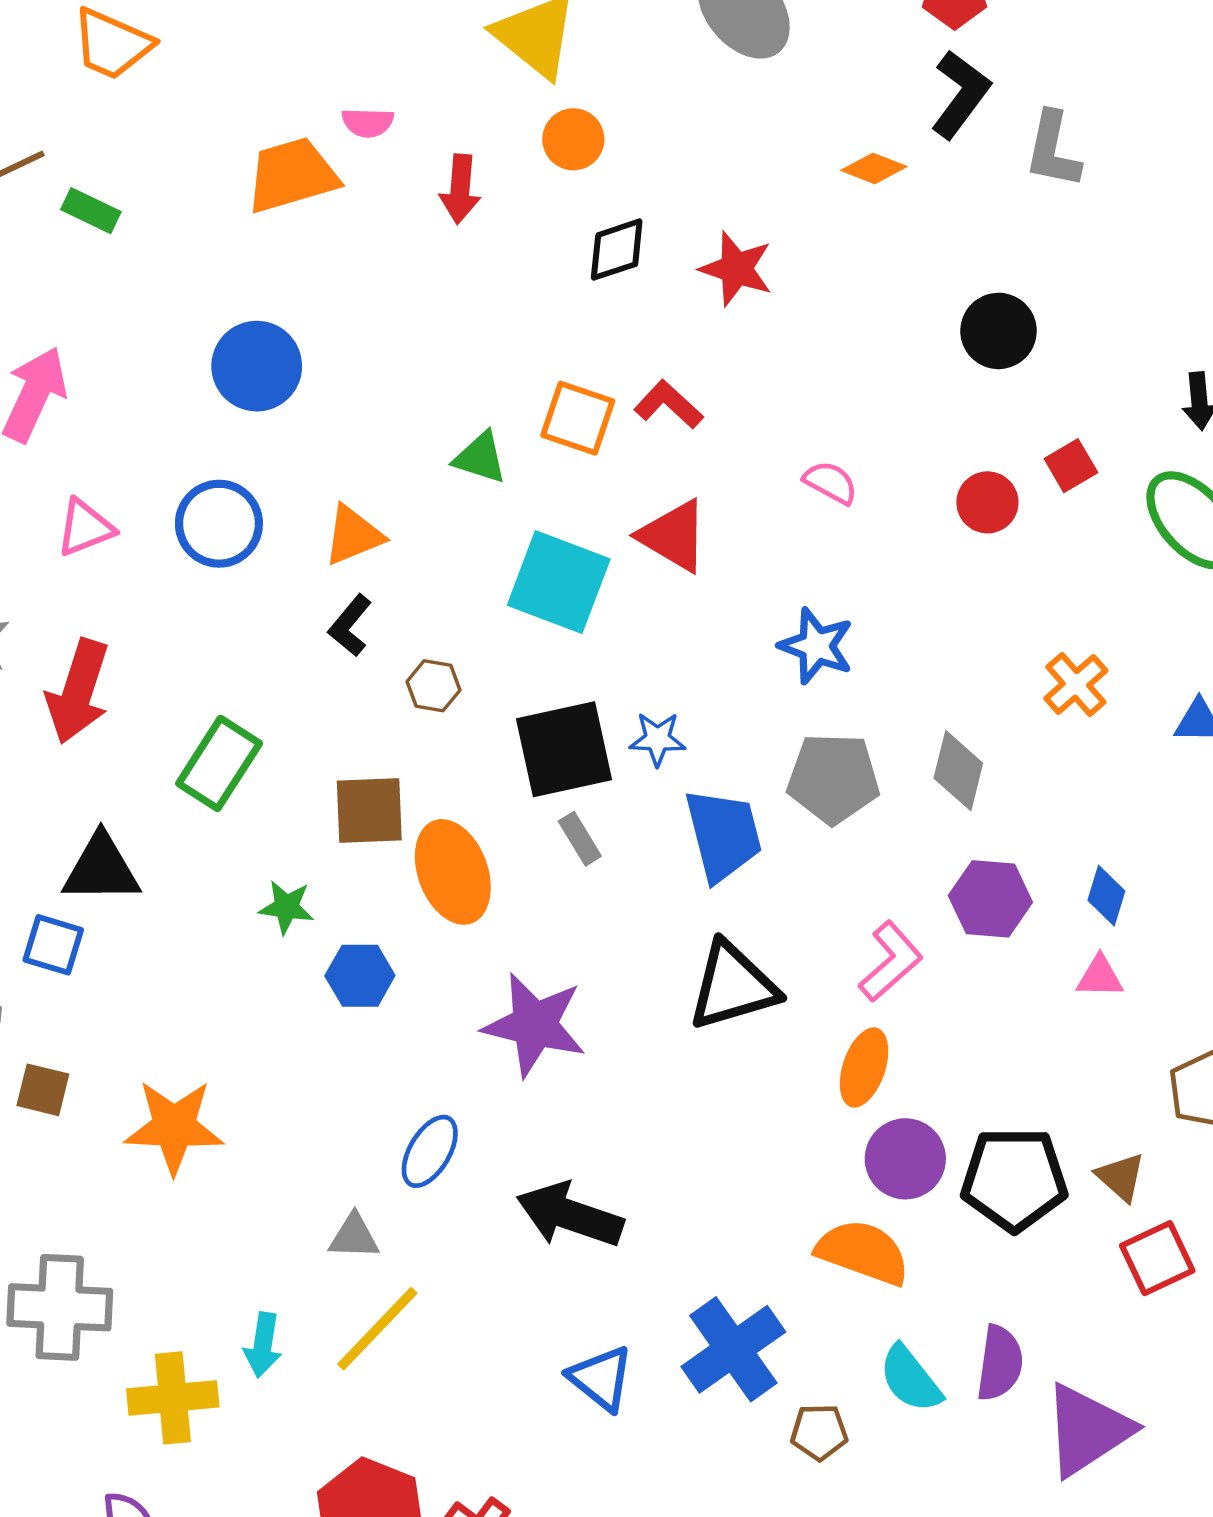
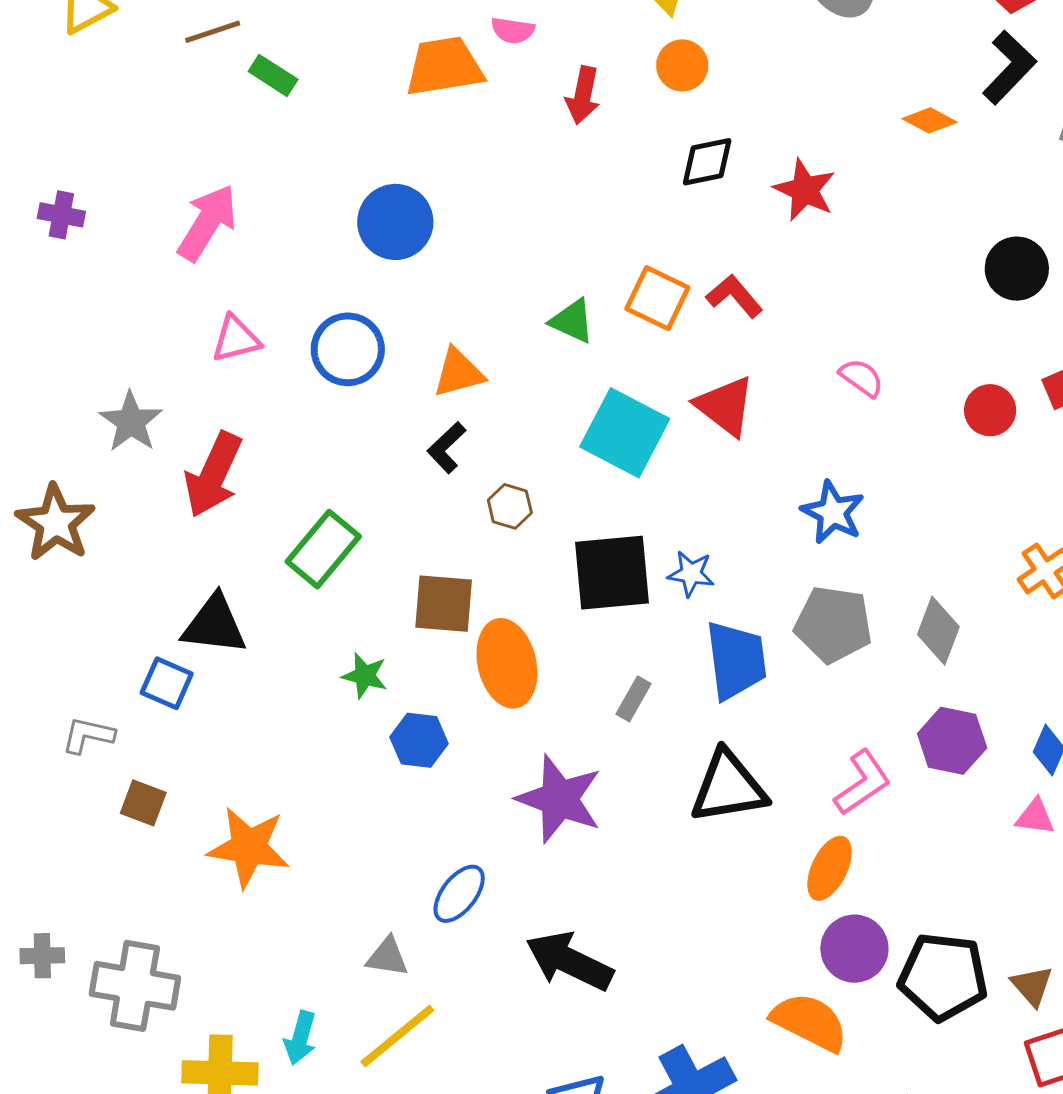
gray rectangle: (580, 839) -> (634, 699), moved, turned 54

